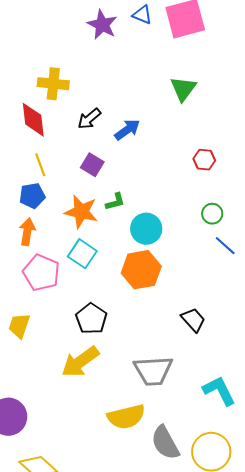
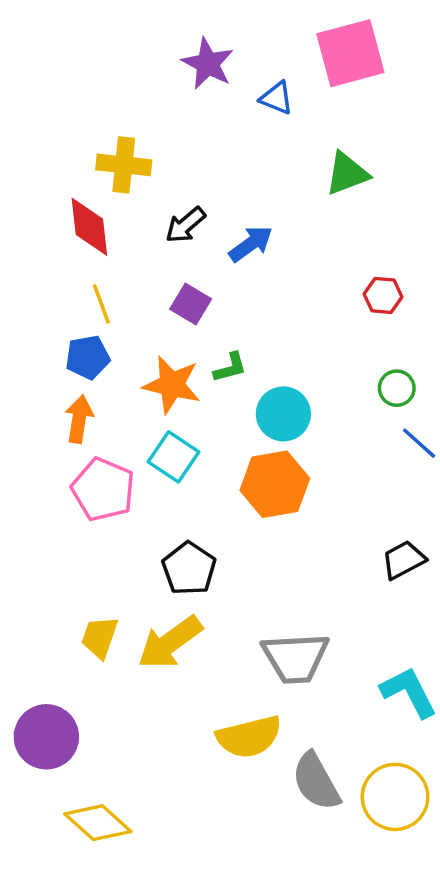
blue triangle: (142, 15) -> (277, 98), moved
green triangle: (183, 89) -> (347, 173), turned 32
black trapezoid: (193, 320) -> (404, 560), moved, turned -76
yellow trapezoid: (19, 326) -> (100, 637), moved

